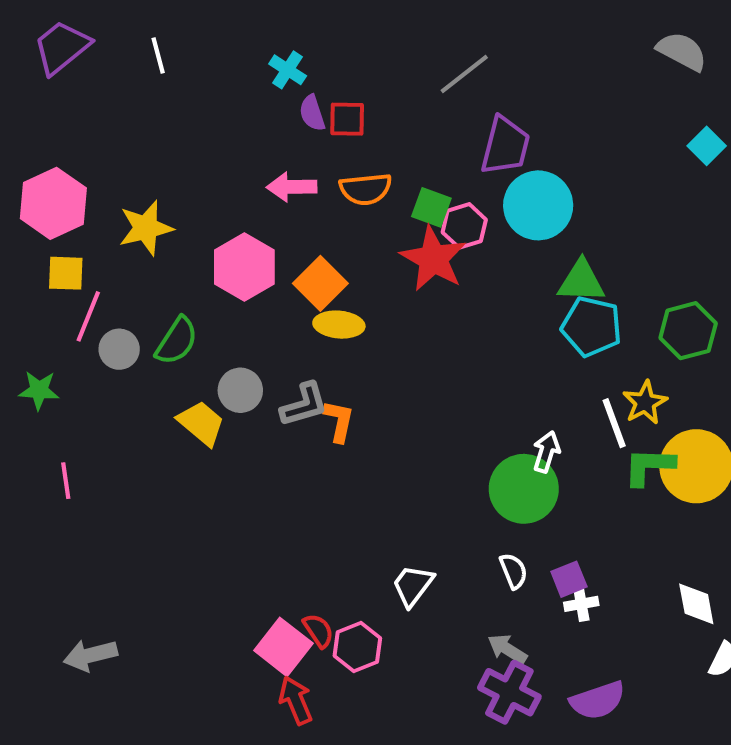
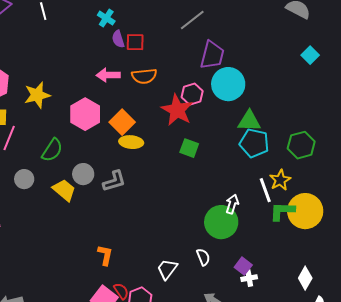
green square: (431, 207) -> (189, 148), moved
gray circle: (119, 349) -> (24, 179), moved
orange L-shape: (339, 421) -> (105, 255), moved
white semicircle: (513, 571) -> (203, 257), moved
purple square: (569, 579) -> (243, 266), turned -30
white diamond: (696, 604) -> (305, 278), turned 40

